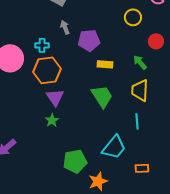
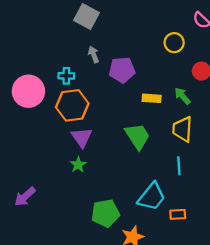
yellow rectangle: (105, 64) -> (152, 98), moved
orange rectangle: (142, 168) -> (178, 214), moved

